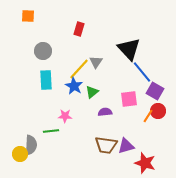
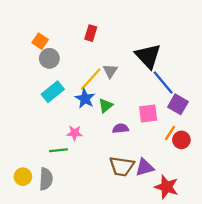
orange square: (28, 16) -> (40, 41), moved, turned 32
cyan rectangle: (46, 80) -> (53, 92), turned 54
red circle: (158, 111) -> (181, 140), moved
gray semicircle: (31, 145) -> (46, 179), moved

